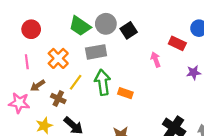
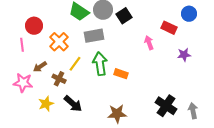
red circle: (31, 29) -> (34, 26), moved
pink line: (27, 62) -> (22, 45), moved

